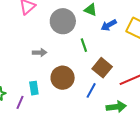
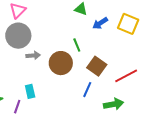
gray circle: (63, 21) -> (18, 36), moved
brown circle: (63, 78) -> (61, 63), moved

